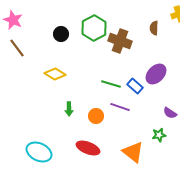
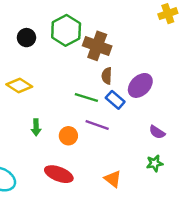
brown semicircle: (154, 28) -> (107, 76), moved
green star: (159, 135) -> (155, 163), moved
orange triangle: (133, 152) -> (113, 179), size x0.7

